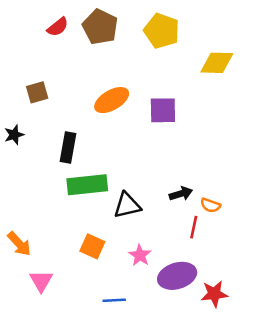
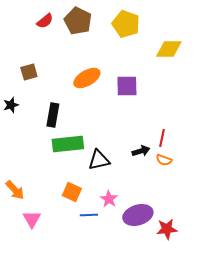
red line: (194, 227) -> (162, 138), moved
blue line: (114, 300) -> (89, 215), moved

